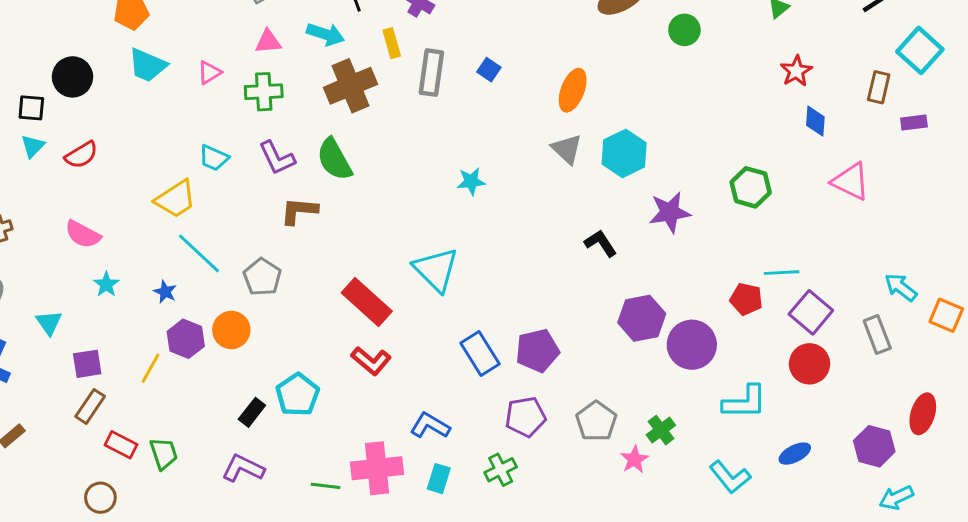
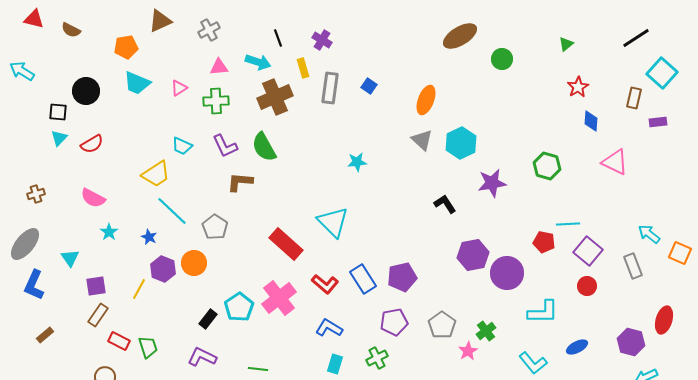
red L-shape: (371, 361) -> (325, 284), moved
red circle: (809, 364) -> (587, 286), size x0.7
pink cross: (377, 468) -> (279, 298), moved, turned -32

